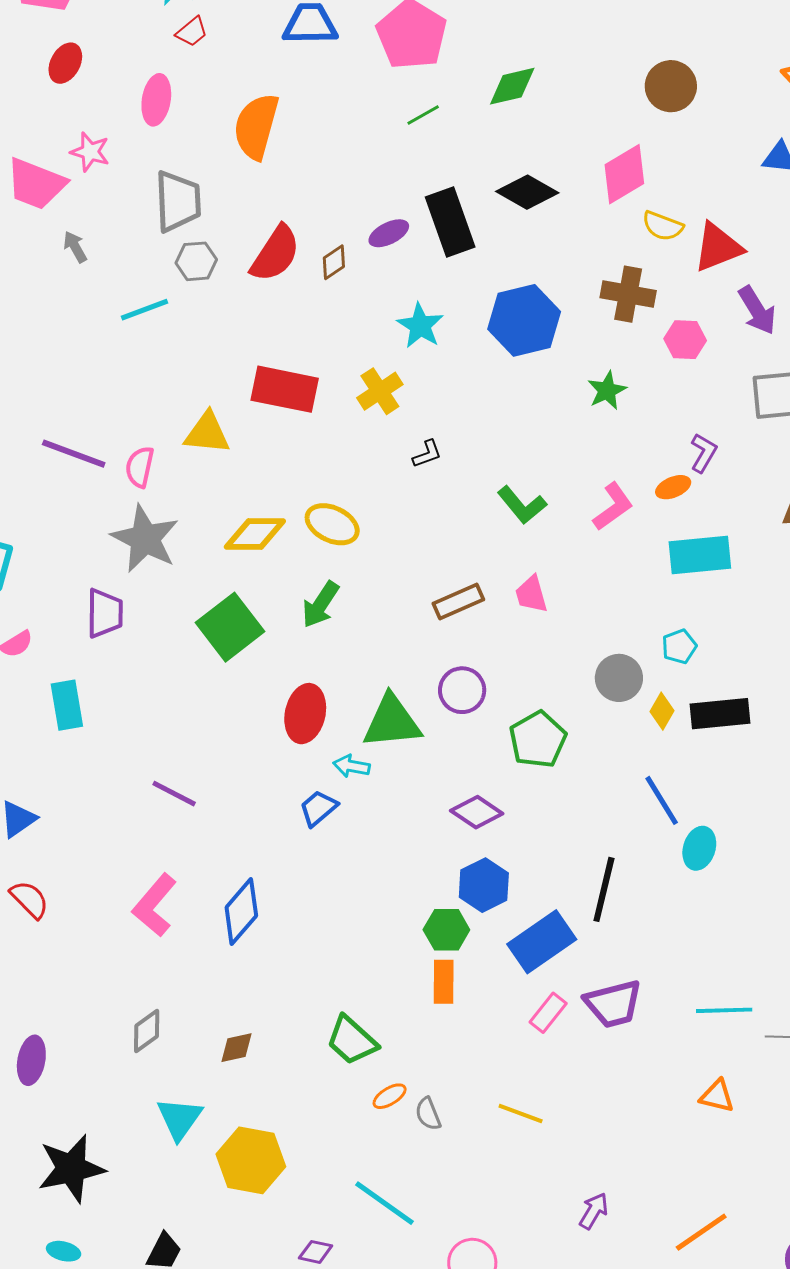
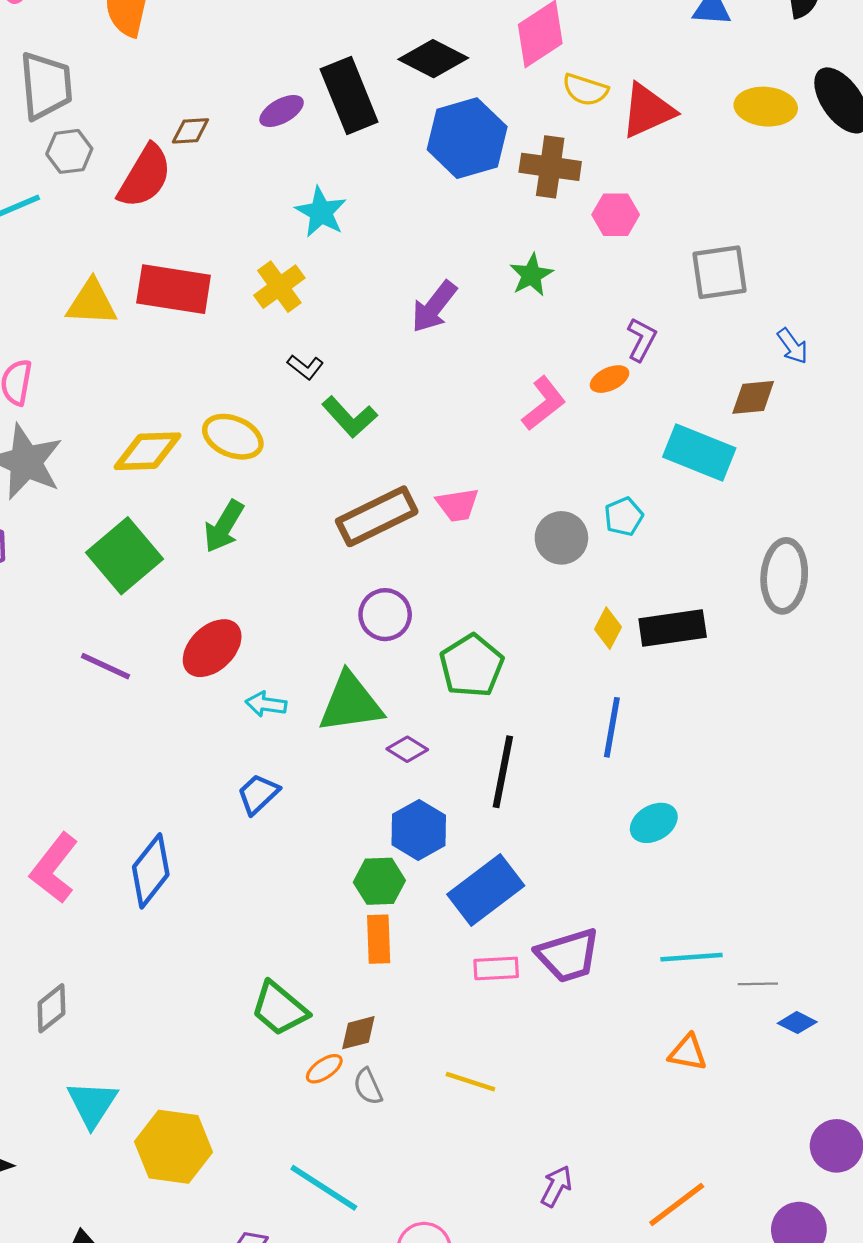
red semicircle: (275, 254) -> (145, 176), moved
brown diamond: (334, 262) -> (190, 131), moved, turned 33
purple arrow: (757, 310) -> (434, 307), moved, turned 72
blue hexagon: (524, 320) -> (467, 138), moved
yellow triangle: (207, 433) -> (92, 303), moved
black L-shape: (427, 454) -> (305, 367), moved, turned 60
green L-shape: (522, 505) -> (350, 417), moved
cyan rectangle: (700, 555) -> (699, 453), moved, turned 30
pink trapezoid: (531, 594) -> (457, 505), turned -81
brown rectangle: (458, 601) -> (377, 516), size x1.4
cyan pentagon: (679, 646) -> (624, 517), moved
gray circle: (619, 678) -> (561, 538), moved
red ellipse: (305, 714) -> (212, 648), turned 36
green triangle: (392, 722) -> (351, 703), moved
purple line: (174, 794) -> (106, 666), moved
blue line: (662, 800) -> (612, 727), turned 44
blue trapezoid: (318, 808) -> (258, 794), moved
purple diamond: (477, 812) -> (407, 749), size x0.7
cyan ellipse: (699, 848) -> (654, 823), moved, turned 45
black line: (604, 889) -> (503, 772), moved
pink rectangle: (548, 1013) -> (496, 968), turned 51
brown diamond: (236, 1048) -> (358, 1033), moved

